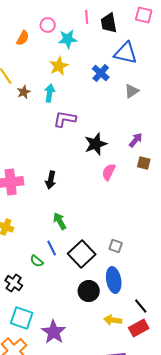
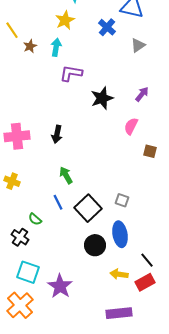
brown square: (144, 163) -> (150, 151), moved
pink semicircle: (109, 172) -> (131, 126), moved
green semicircle: (37, 261) -> (35, 219), moved

